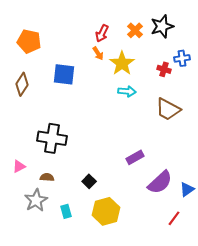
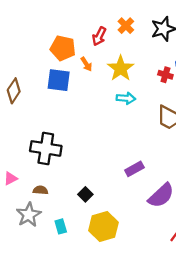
orange cross: (135, 30) -> (126, 26), moved
orange pentagon: (29, 41) -> (63, 48), moved
orange arrow: (98, 53) -> (86, 64), moved

